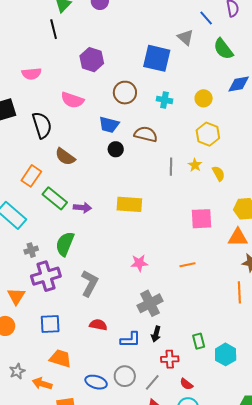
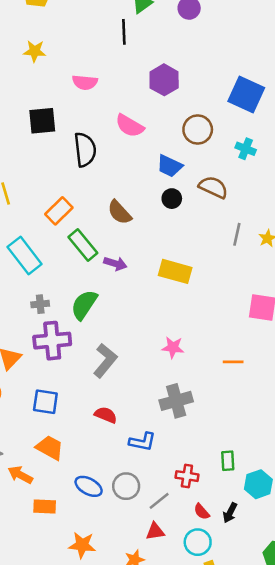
brown semicircle: (65, 157) -> (119, 212), moved
black arrow: (156, 334) -> (230, 513), moved

